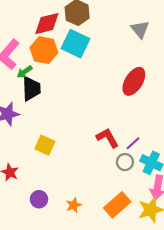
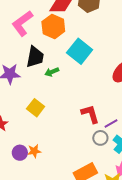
cyan square: (76, 44) -> (80, 51), moved
green arrow: (25, 72) -> (52, 72), moved
orange star: (74, 205) -> (34, 151), moved

